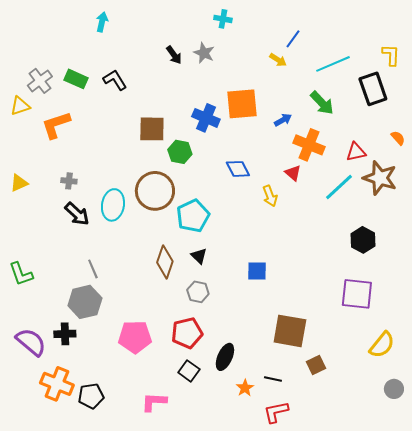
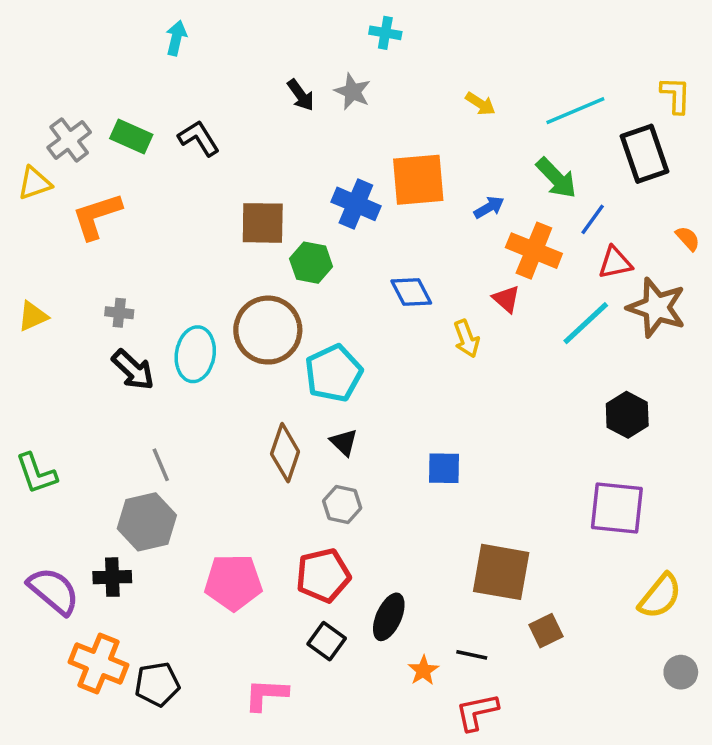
blue line: (293, 39) -> (593, 219), moved

